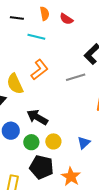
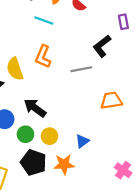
orange L-shape: (39, 70) -> (43, 57), turned 145
orange star: (71, 177) -> (64, 164), moved, turned 30

